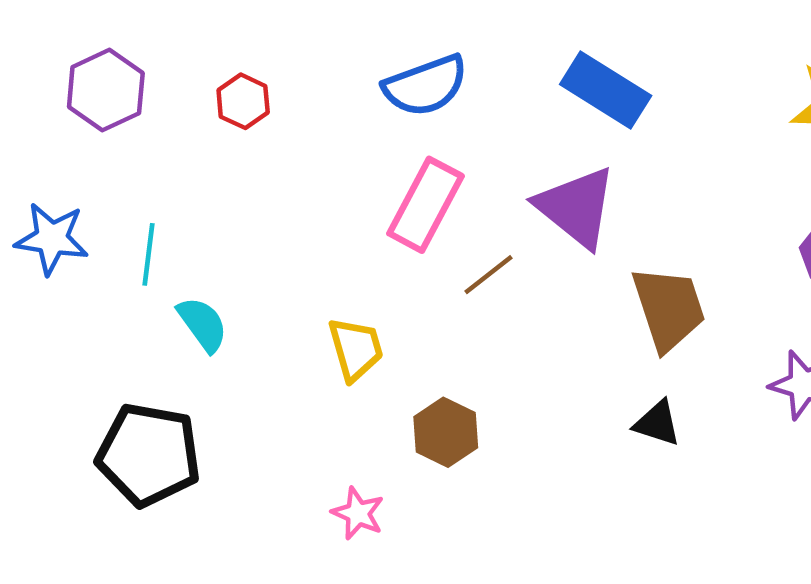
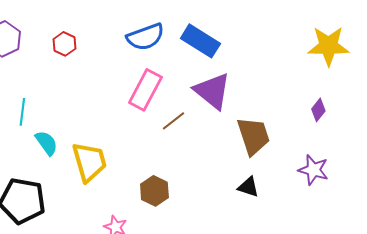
blue rectangle: (606, 90) -> (200, 41), moved
yellow trapezoid: (356, 349) -> (89, 162), moved, size x1.4

